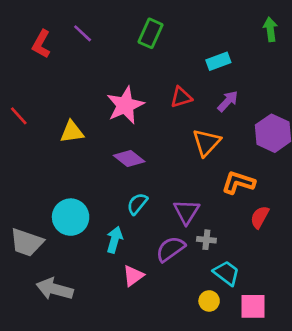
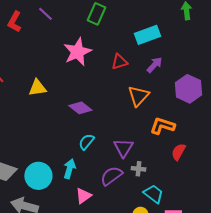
cyan rectangle: (218, 61) -> (147, 35), size x1.4
pink star: (125, 105) -> (77, 52), moved
cyan circle: (71, 217) -> (38, 176), moved

